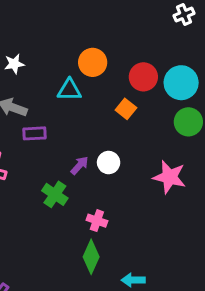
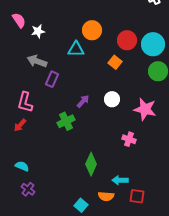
purple rectangle: (35, 133) -> (52, 79), turned -63
white circle: (109, 163) -> (112, 99), moved
green cross: (55, 194) -> (66, 121), turned 30
pink cross: (97, 221) -> (129, 139), moved

